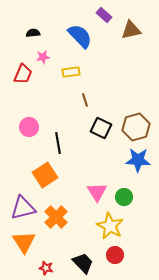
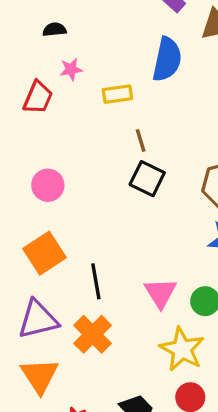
blue semicircle: (80, 36) -> (167, 59), moved, turned 56
black square: (101, 128) -> (147, 179), moved
black line: (58, 143) -> (96, 281), moved
orange square: (45, 175) -> (45, 253), moved

